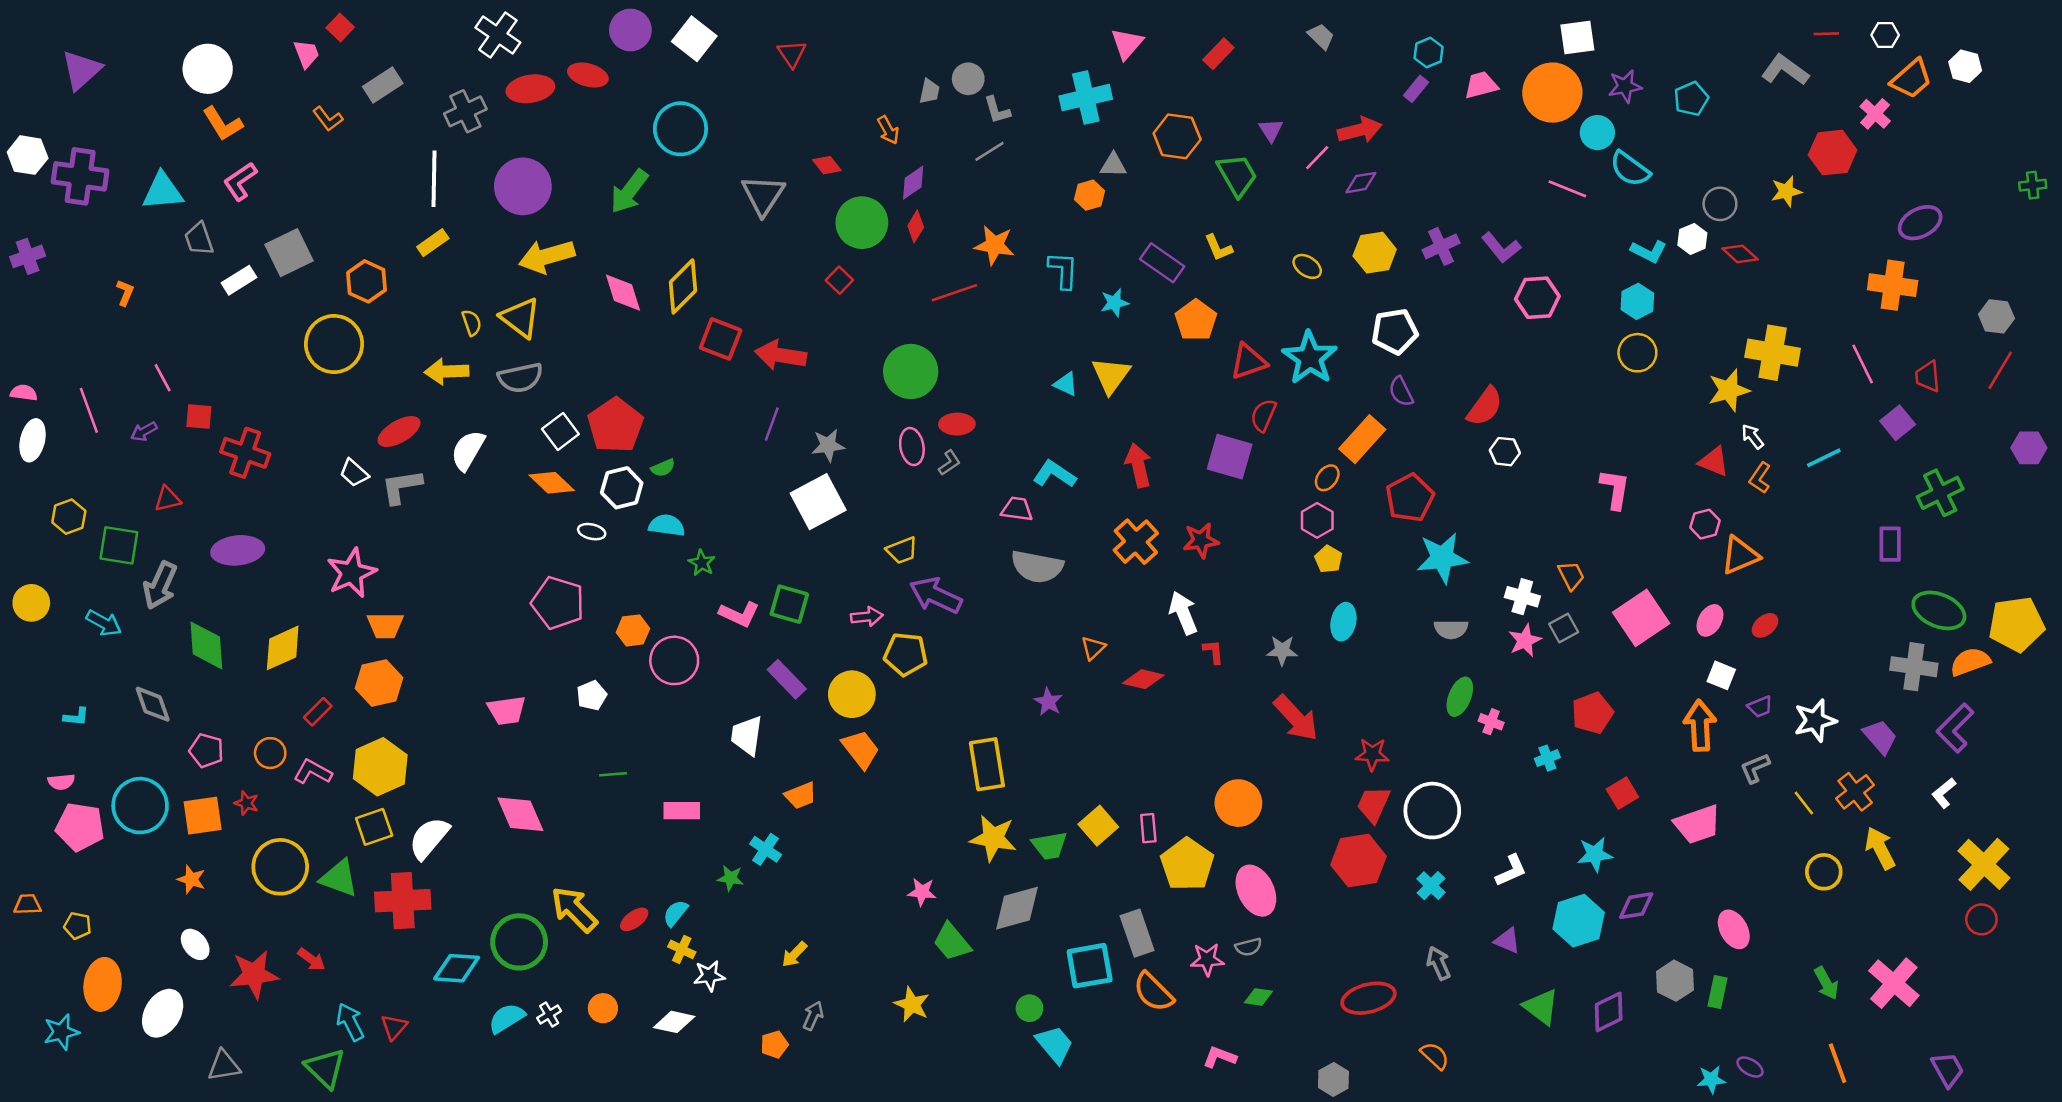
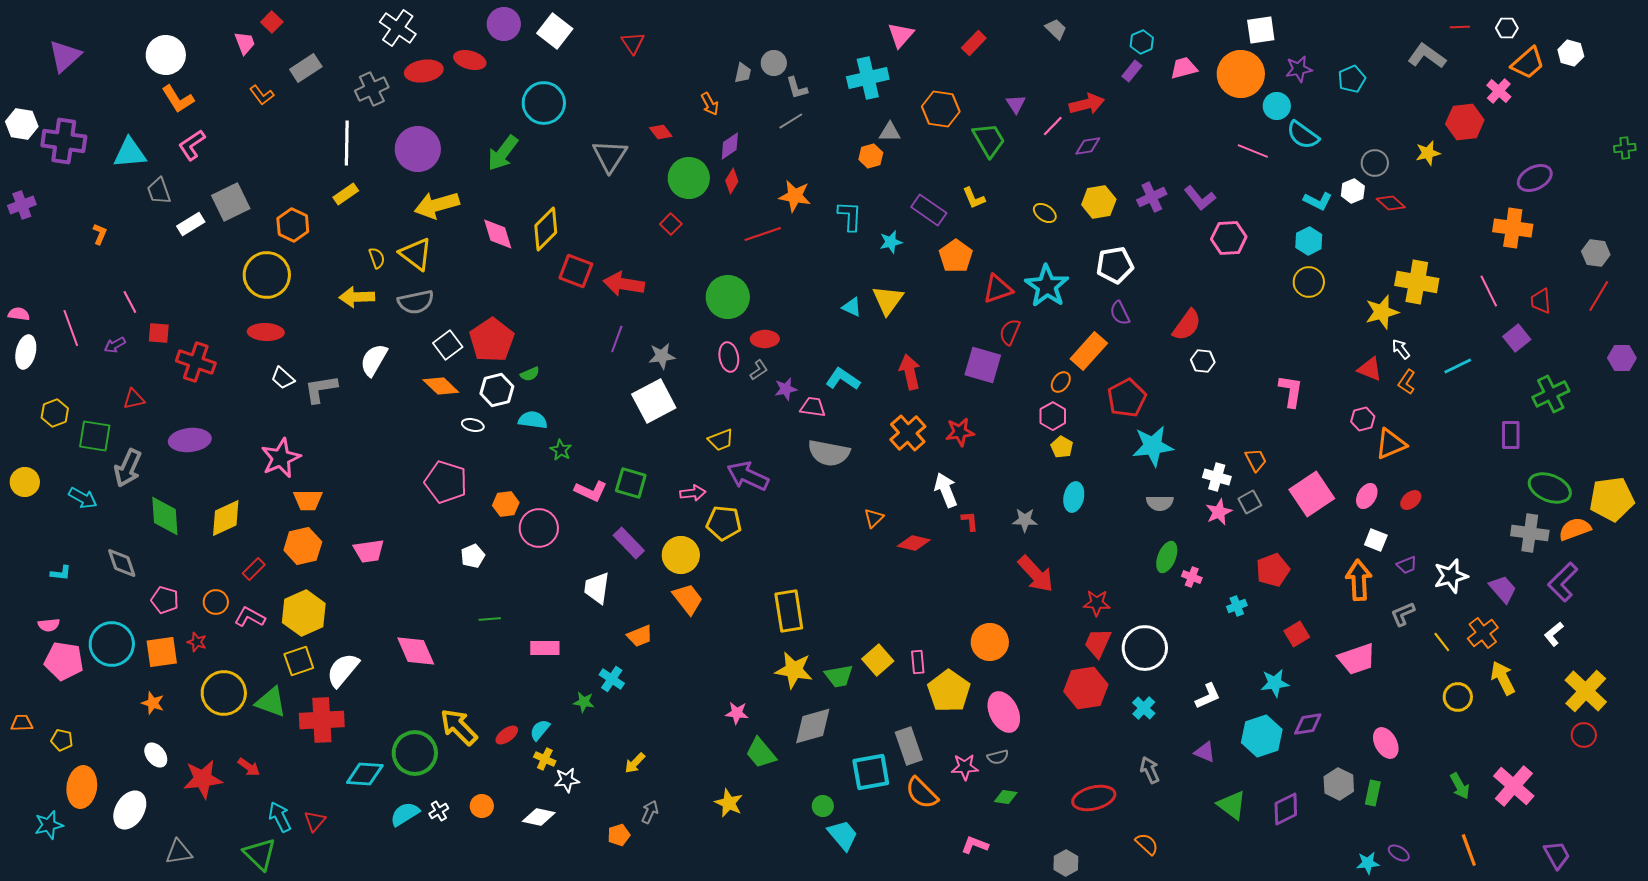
red ellipse: (399, 432) -> (266, 332), moved, turned 32
purple star: (1048, 702) -> (786, 389), moved, turned 30
pink trapezoid: (507, 710) -> (369, 551), moved

